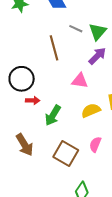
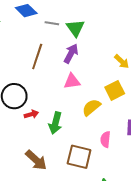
gray line: (76, 29) -> (52, 23), moved
brown line: (54, 48) -> (37, 56), turned 50
purple arrow: (97, 56) -> (71, 54), moved

